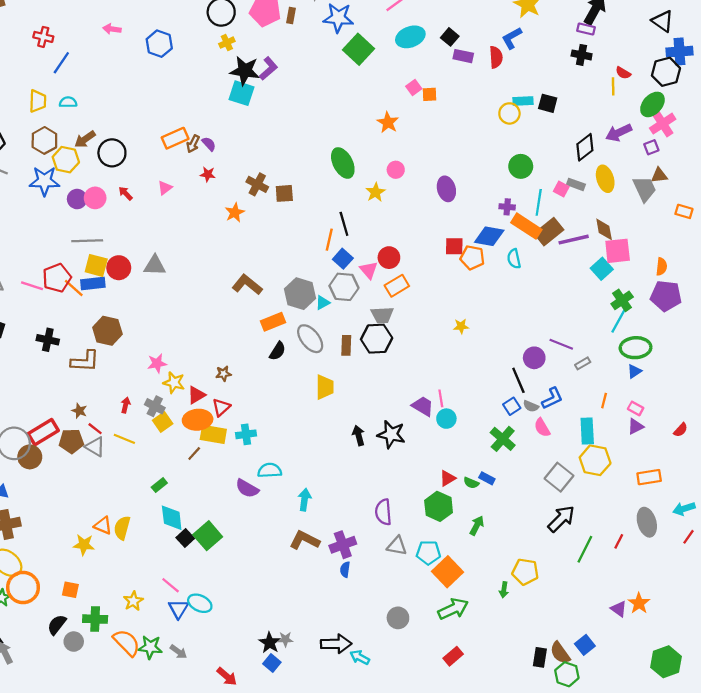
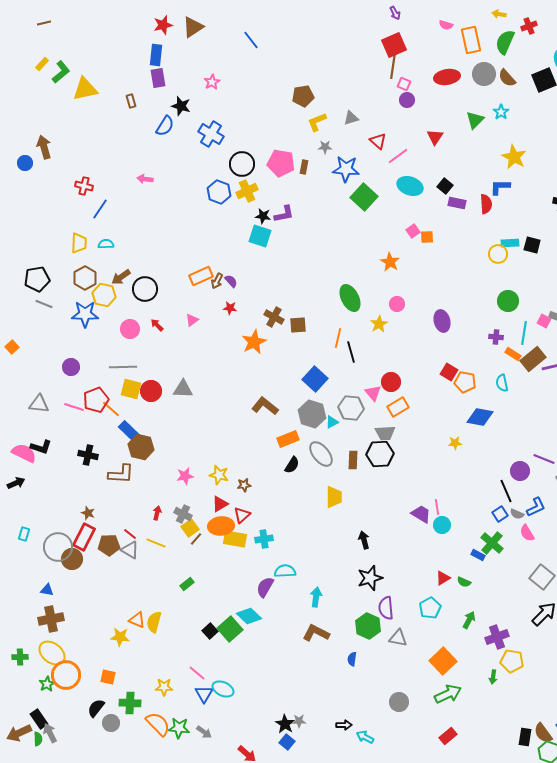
cyan ellipse: (410, 37) -> (410, 186), turned 40
blue L-shape: (512, 38) -> (500, 187), turned 30
yellow cross: (227, 43) -> (247, 191), size x1.5
blue hexagon: (159, 44) -> (219, 192), moved
purple L-shape: (268, 68) -> (284, 214), turned 30
black star: (245, 71) -> (263, 216), size x0.6
purple circle: (77, 199) -> (71, 367), moved
orange star: (235, 213) -> (254, 342), size x1.4
orange rectangle: (526, 226) -> (513, 354), size x0.6
blue diamond: (489, 236) -> (480, 417), moved
orange line: (329, 240) -> (338, 338), moved
red square: (454, 246) -> (449, 372), turned 30
blue square: (343, 259) -> (315, 379), moved, size x1.4
blue rectangle: (93, 283) -> (129, 431), moved, turned 50
yellow star: (174, 383) -> (219, 475), moved
brown star: (79, 411) -> (88, 513), moved
red rectangle: (43, 432) -> (84, 537), turned -32
black star: (391, 434) -> (370, 578), moved, turned -30
brown line: (194, 454) -> (196, 539), moved
blue rectangle: (487, 478) -> (478, 555), moved
purple semicircle: (247, 488) -> (265, 587), turned 90
green hexagon: (439, 506) -> (368, 626), moved
cyan diamond: (172, 518) -> (249, 616), moved, turned -40
purple cross: (343, 545) -> (497, 637), moved
cyan pentagon: (428, 553) -> (430, 608), moved, turned -30
yellow star: (133, 601) -> (164, 687), turned 30
black arrow: (336, 644) -> (344, 725), size x0.6

